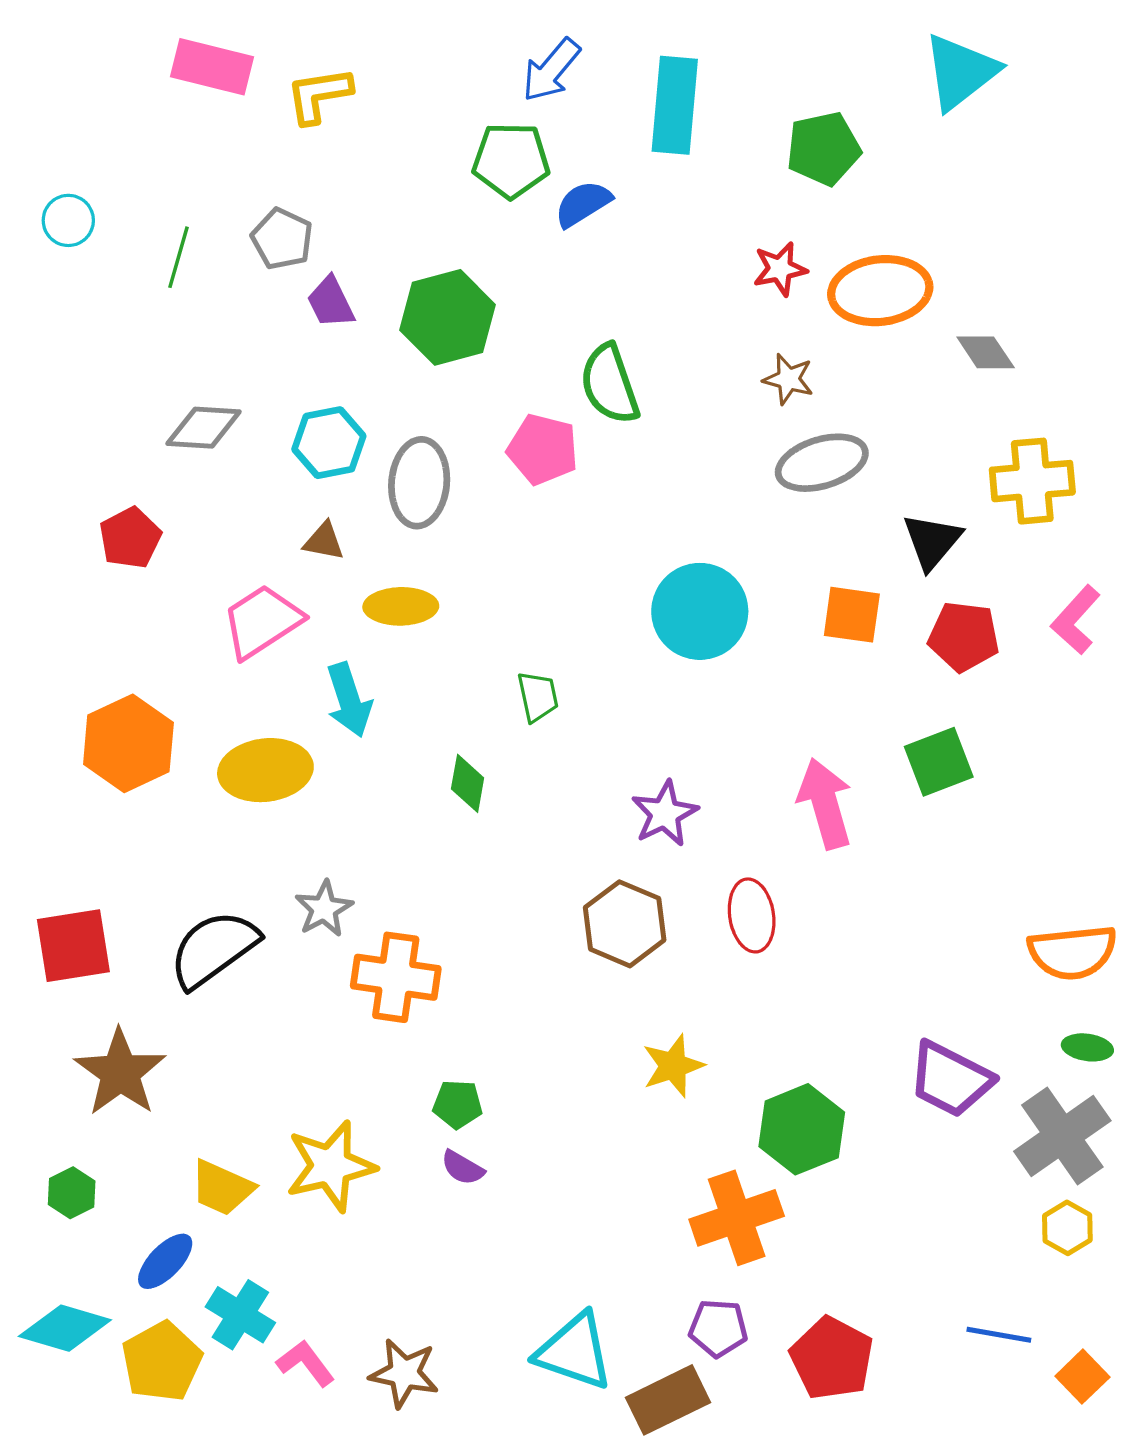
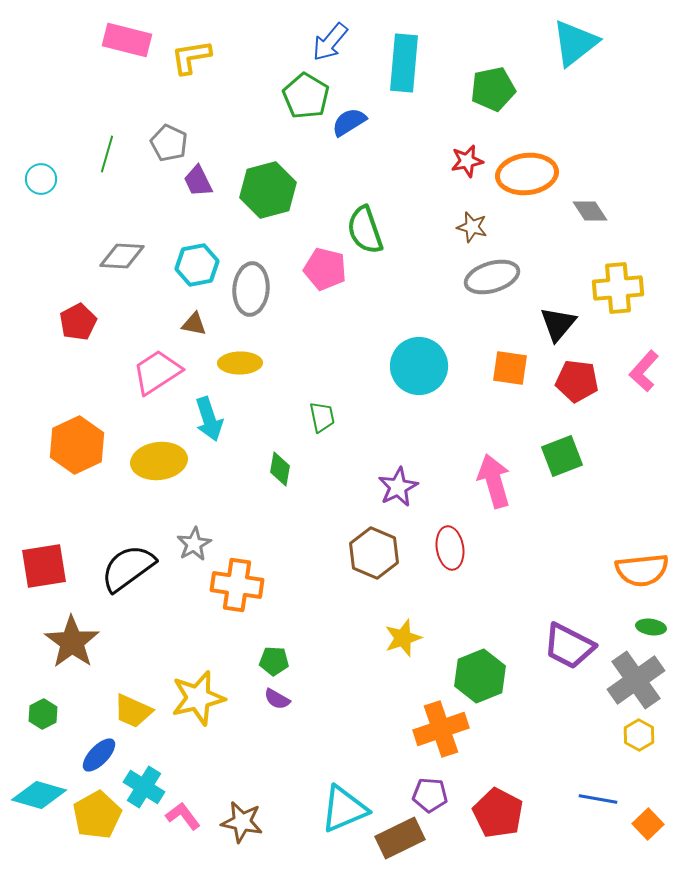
green pentagon: (511, 160) -> (306, 96), turned 30
cyan circle: (68, 220) -> (41, 179), moved
cyan triangle: (575, 1352) -> (344, 809), turned -42

